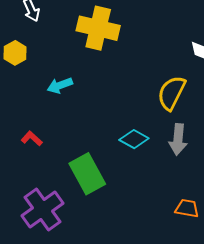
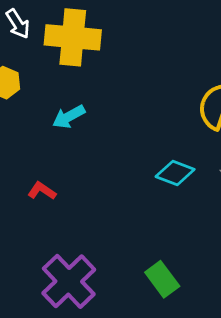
yellow cross: (98, 28) -> (73, 37), moved
green rectangle: (87, 174) -> (162, 279), moved, size x0.7

